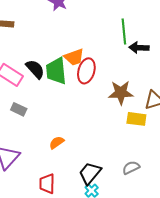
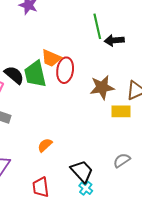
orange trapezoid: (74, 57) -> (51, 58), turned 50
black trapezoid: (90, 173) -> (82, 171), turned 105

